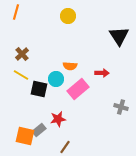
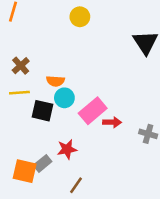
orange semicircle: (70, 66) -> (55, 81), moved
red arrow: (102, 73) -> (112, 122), moved
yellow line: (21, 75) -> (19, 93), turned -35

